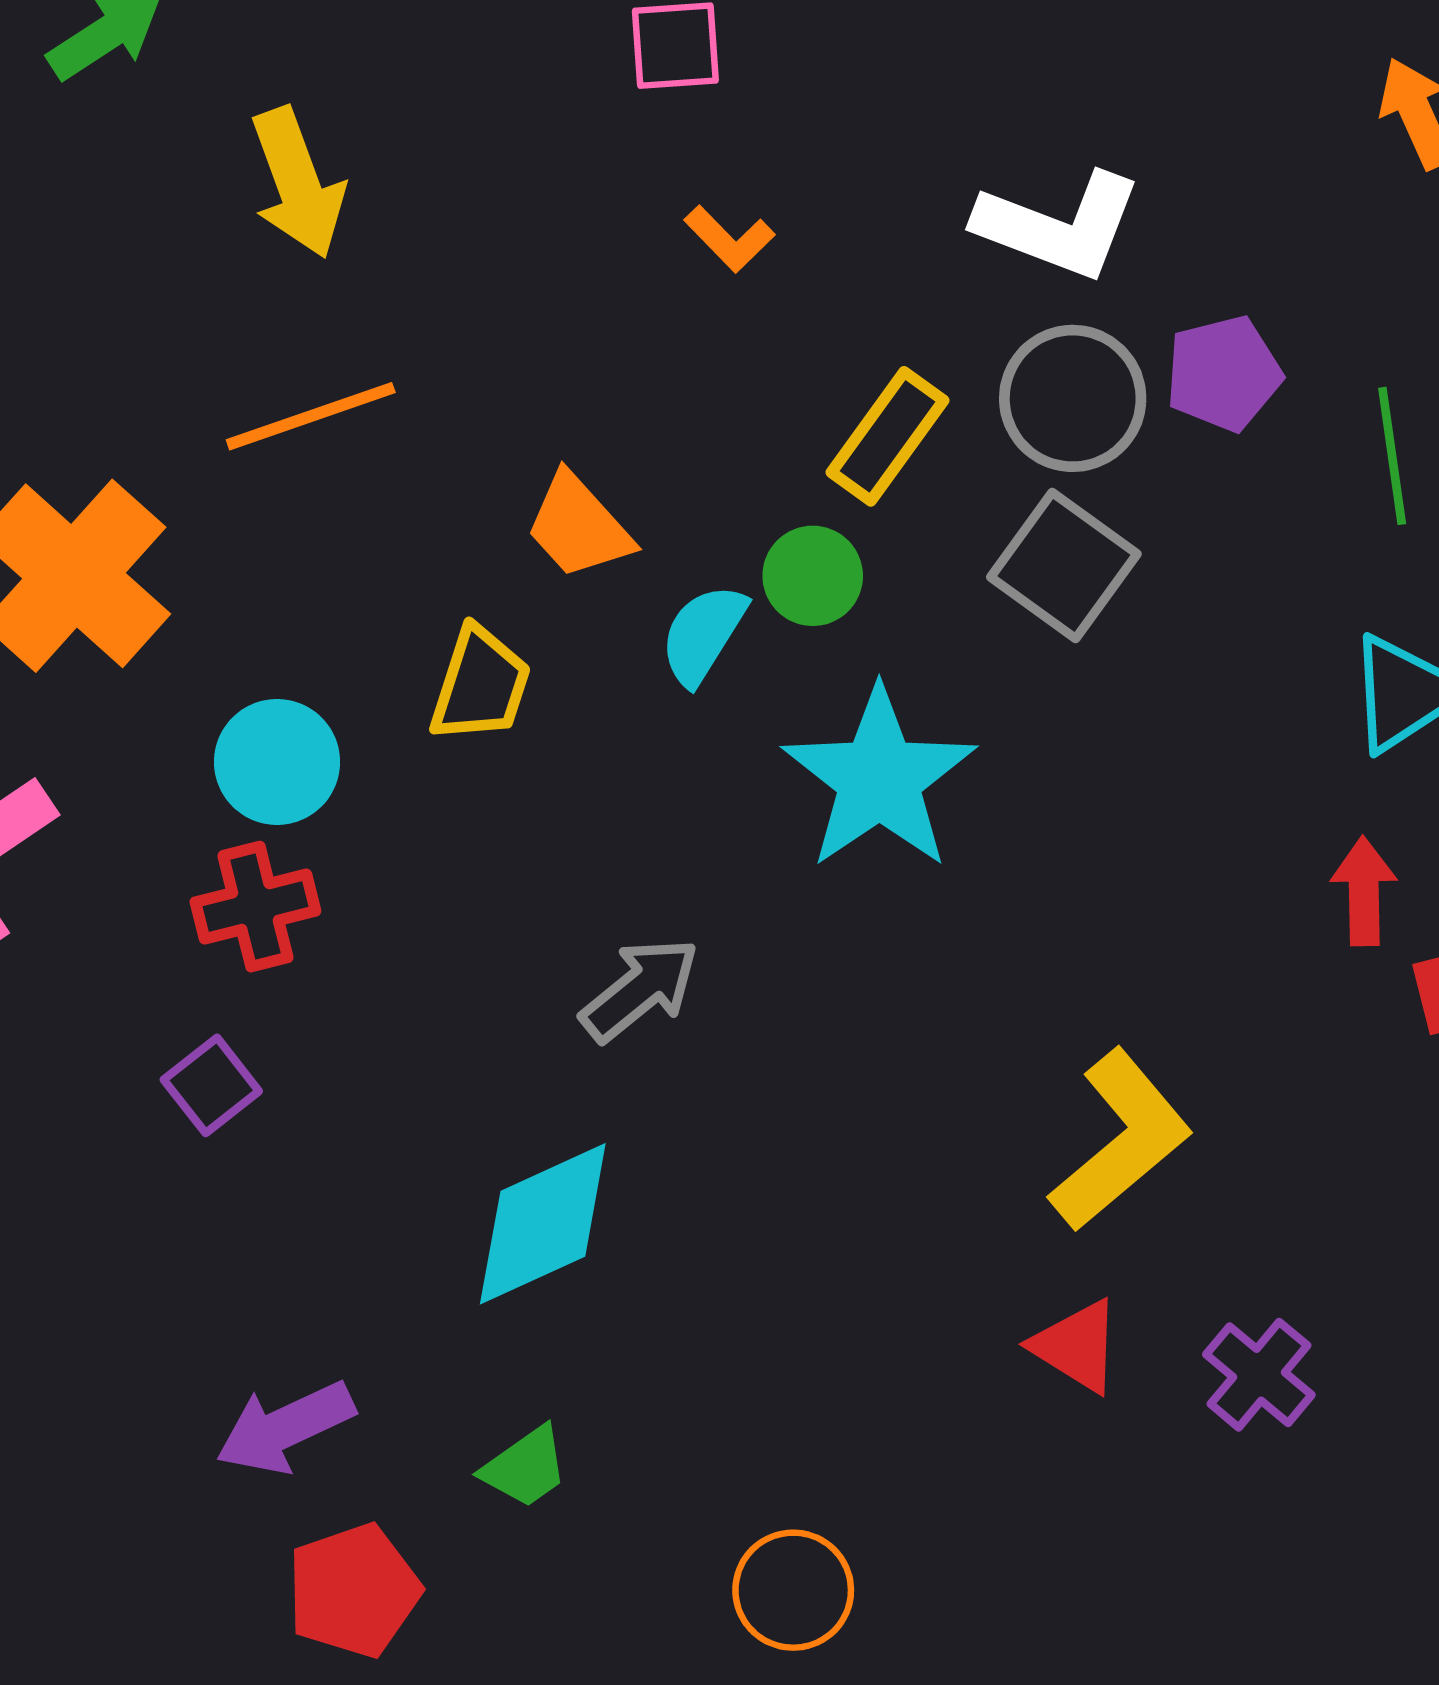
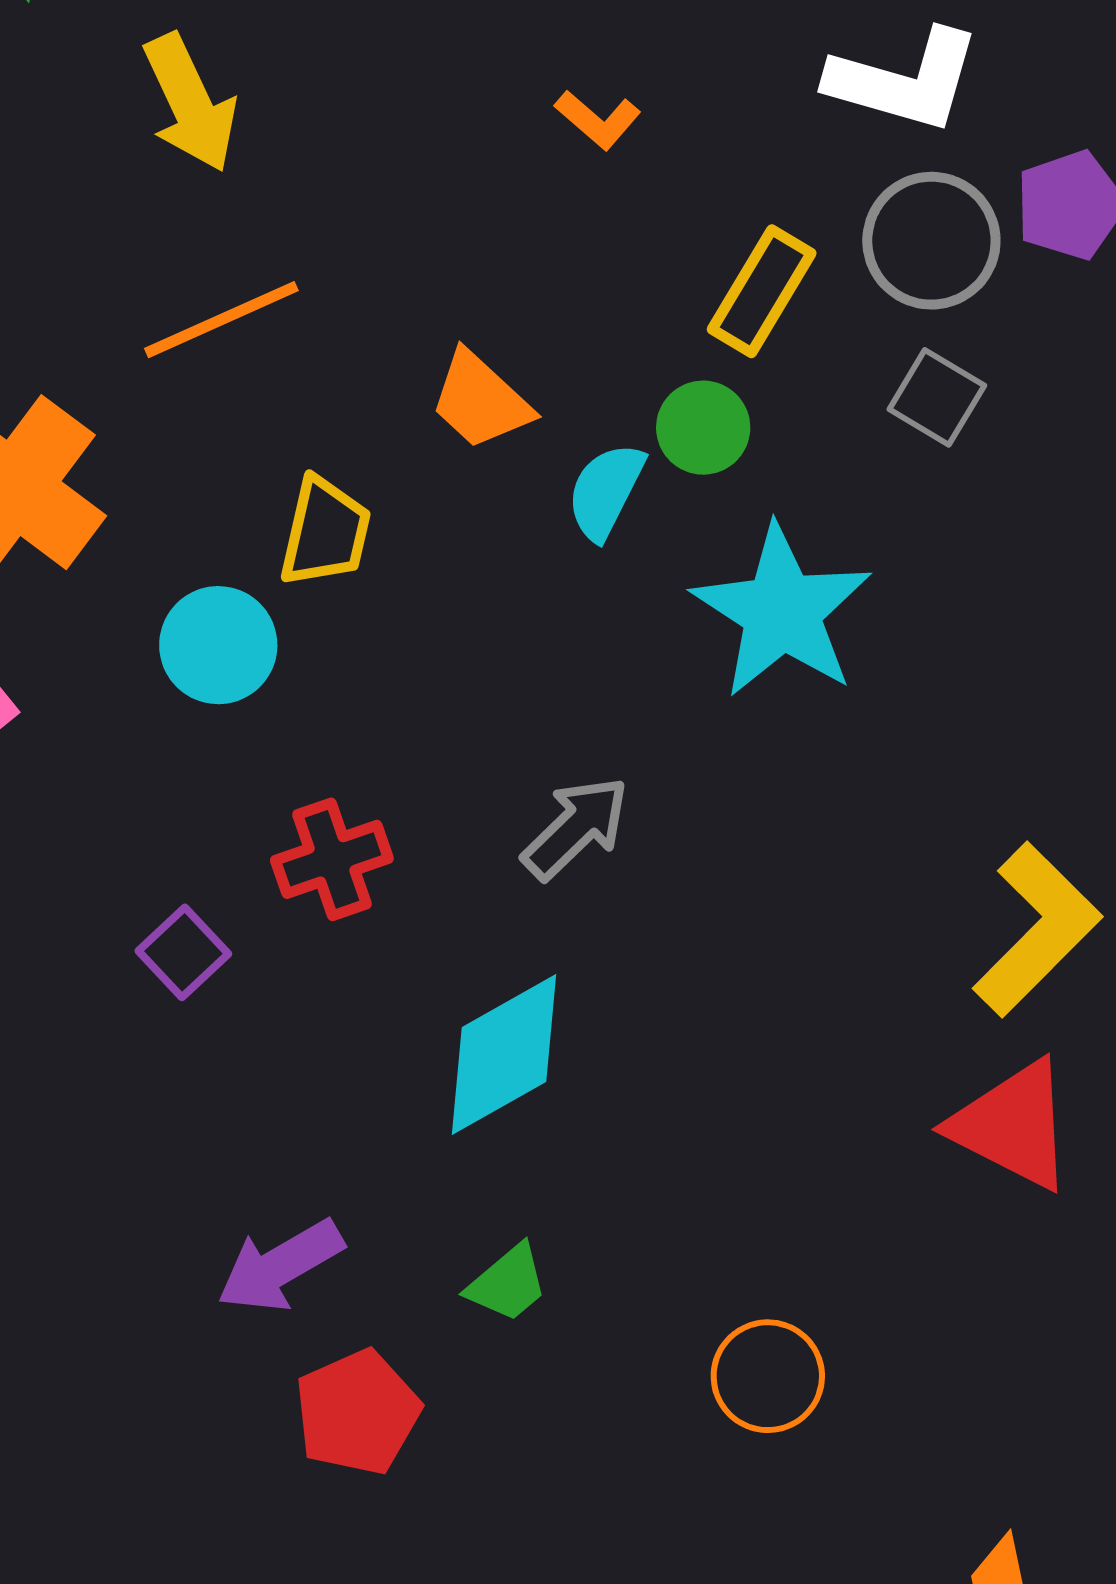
gray square: (1064, 565) -> (937, 397), size x0.7
yellow trapezoid: (480, 685) -> (325, 532), moved
red cross: (255, 907) -> (332, 859), moved
red triangle: (1077, 1346) -> (1012, 1125), size x1.5

